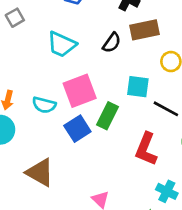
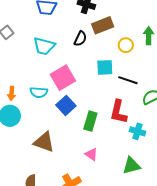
green rectangle: (107, 116) -> (90, 121), moved
cyan cross: (167, 191) -> (137, 131), moved

